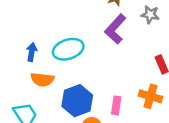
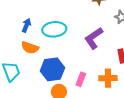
purple L-shape: (115, 29) -> (94, 38), moved
orange cross: (150, 96) -> (108, 78), turned -30

